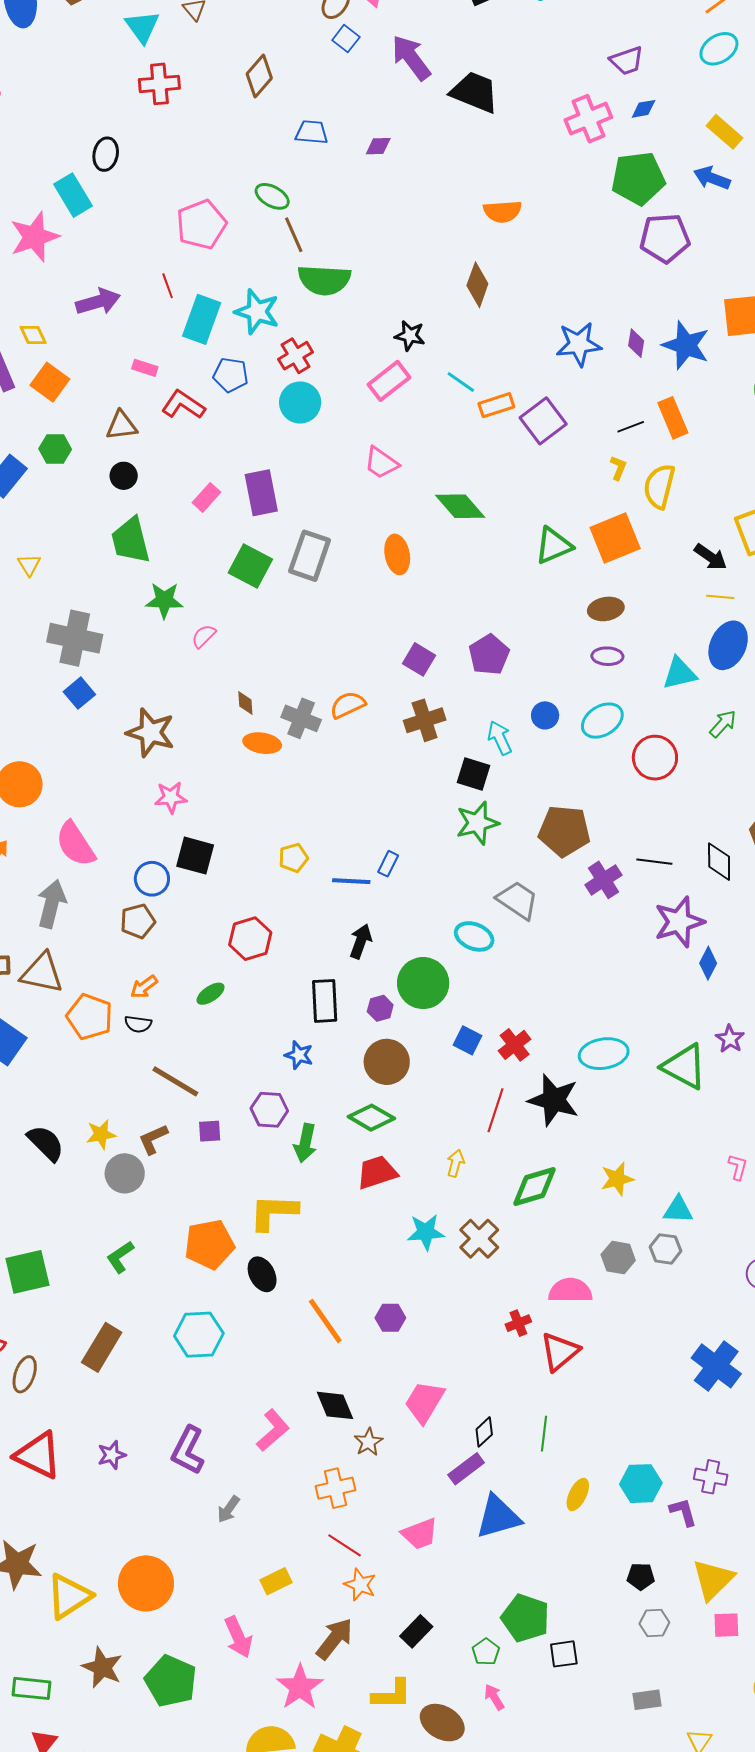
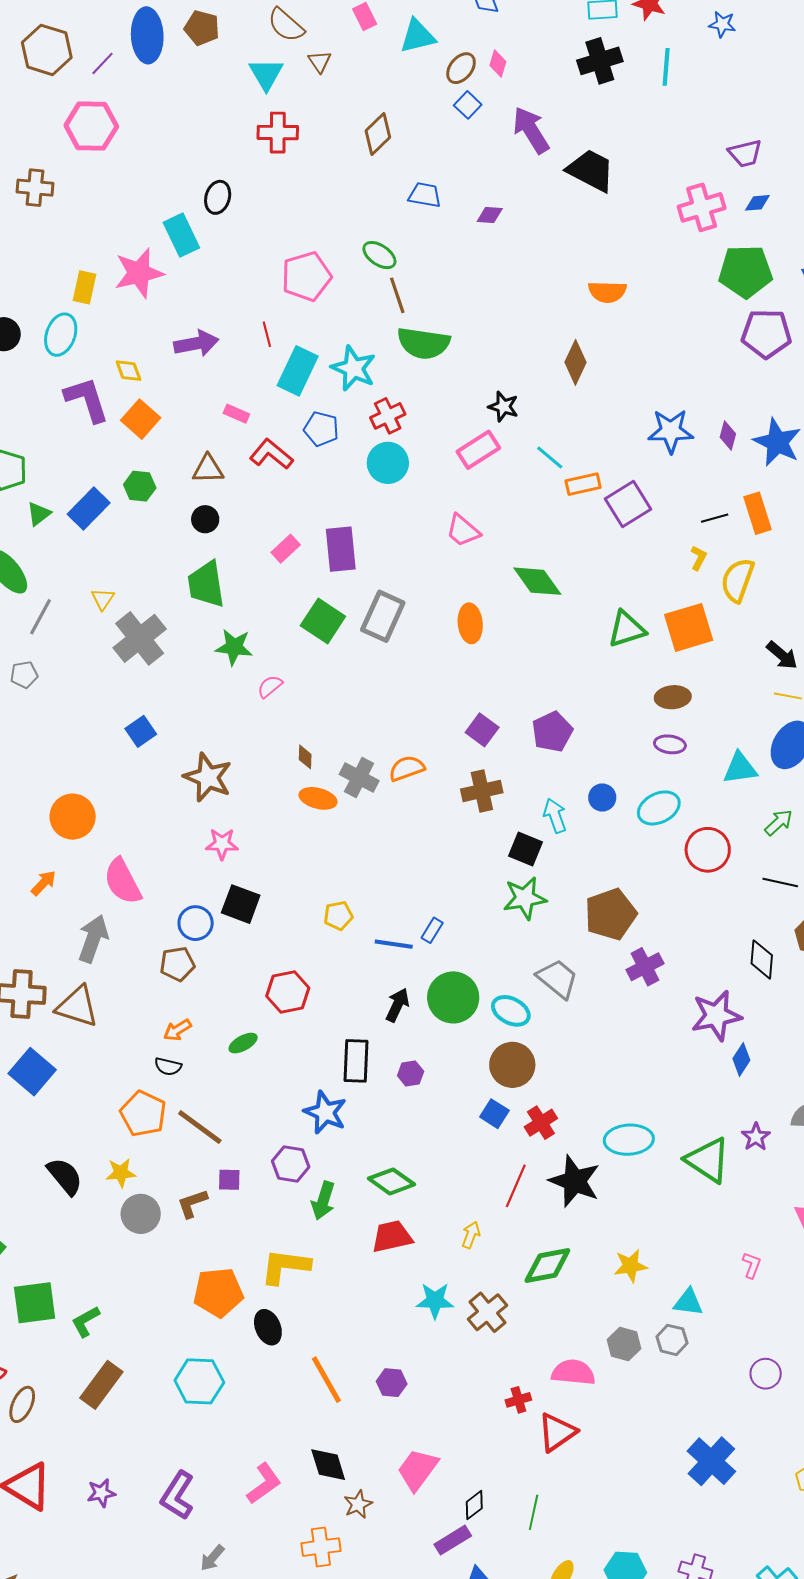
gray cross: (75, 638) -> (140, 638), moved, turned 34
brown pentagon: (564, 831) -> (611, 914), turned -30
black line: (654, 862) -> (780, 883), moved
green circle: (423, 983) -> (453, 997), moved
orange pentagon: (90, 1017) -> (143, 1114), moved
blue star: (299, 1055) -> (325, 1112), size x1.5
brown circle: (387, 1062) -> (512, 1065), moved
brown L-shape: (153, 1139) -> (192, 1204), moved
green L-shape: (120, 1257) -> (85, 1321), moved

